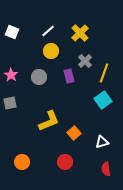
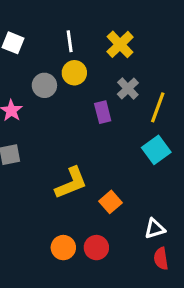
white line: (48, 31) -> (70, 41), turned -56
gray circle: (39, 77) -> (44, 85), moved
white triangle: (102, 142) -> (155, 229), moved
orange circle: (22, 162) -> (63, 248), moved

